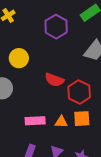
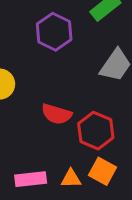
orange square: (82, 119) -> (102, 171), turned 36

